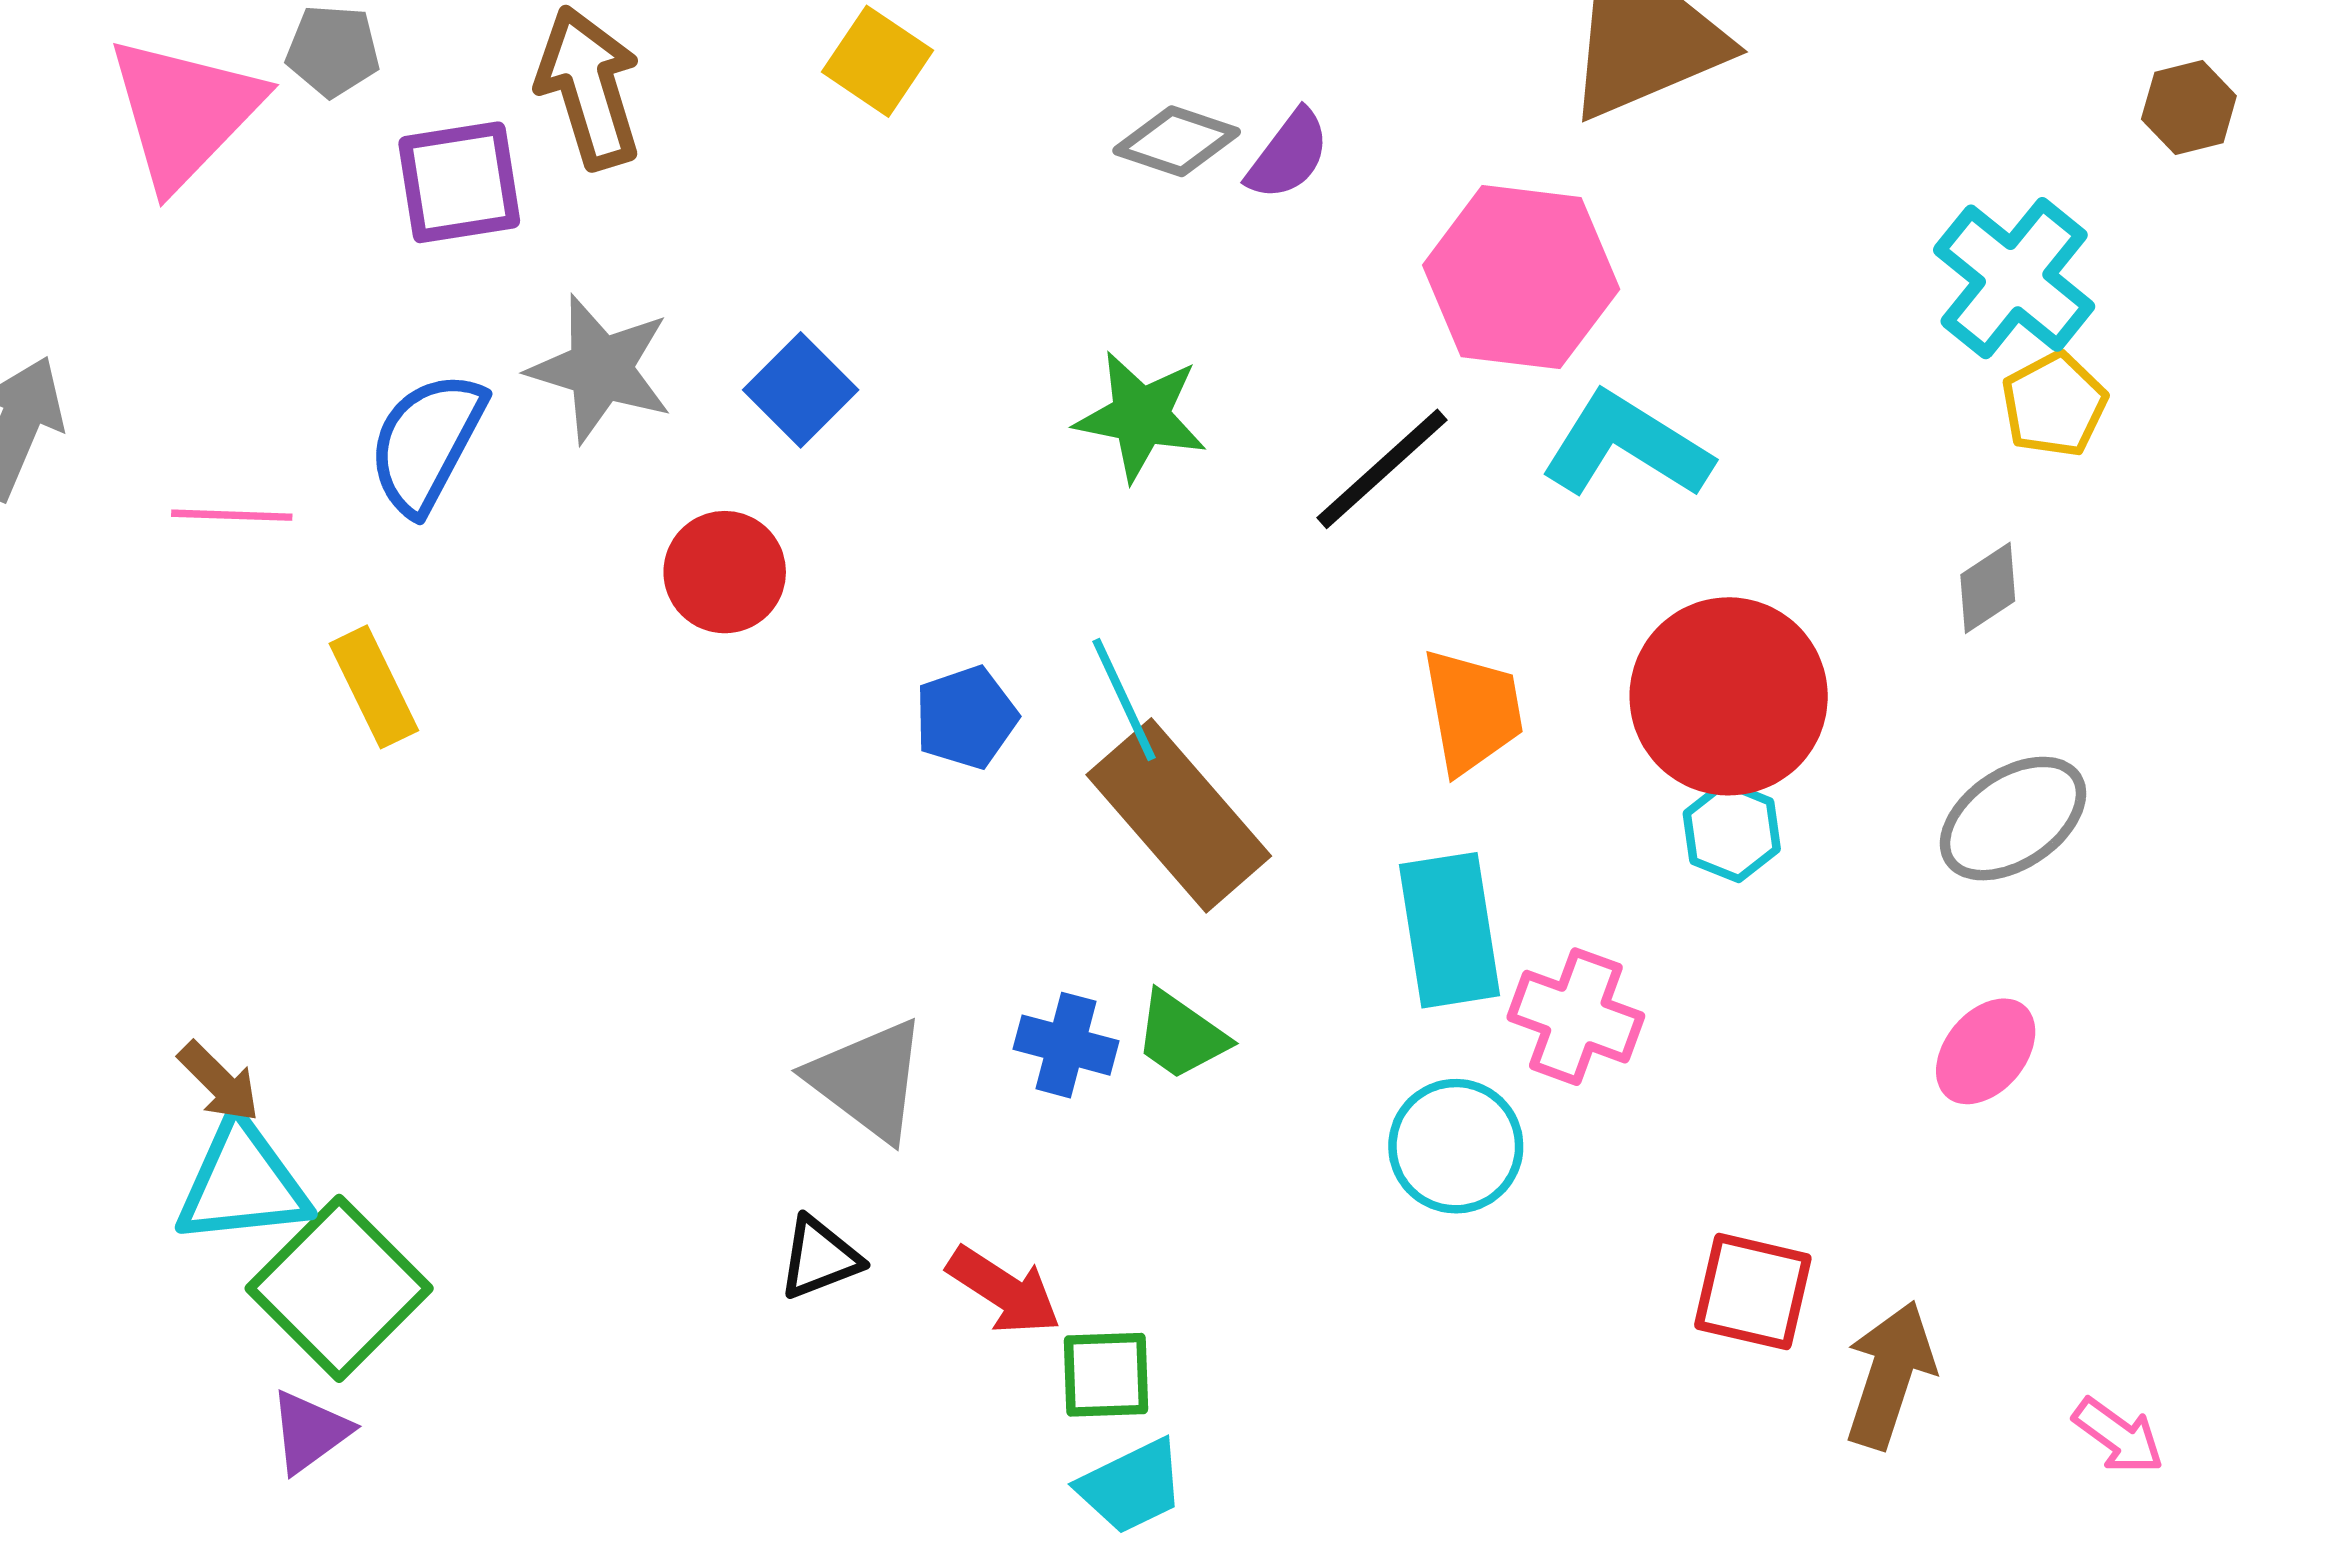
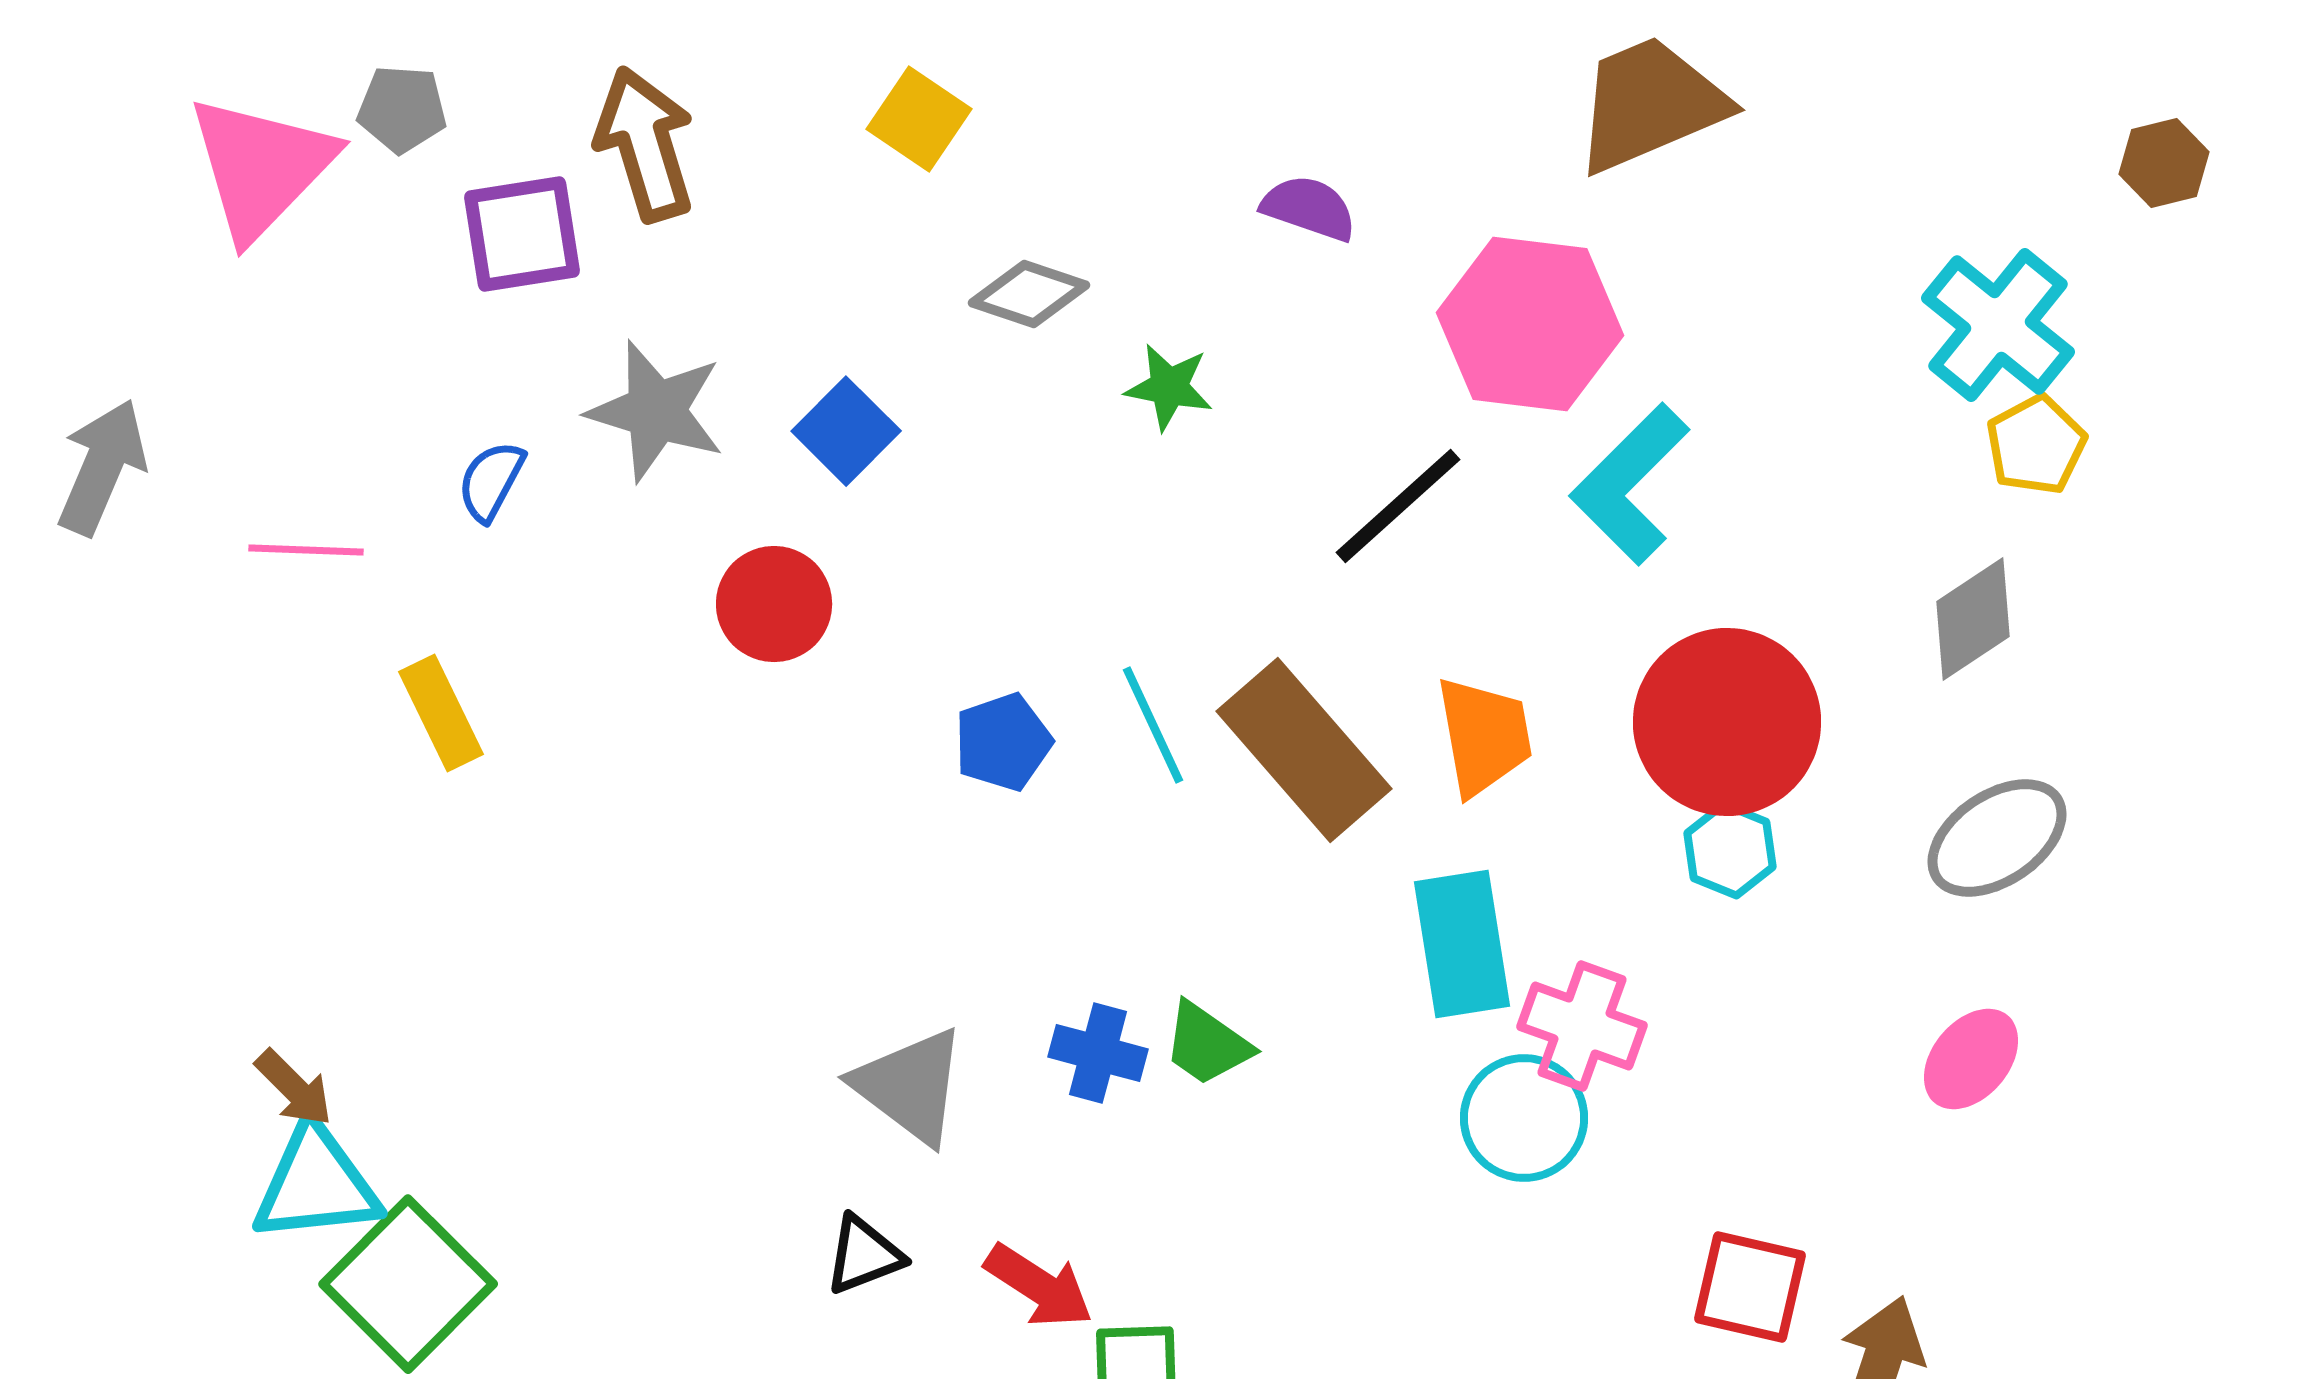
gray diamond: (1177, 141) -> (1029, 294), moved
purple semicircle: (1288, 155) -> (1309, 208), turned -108
green star: (1141, 416) -> (1169, 387), moved, size x0.7
blue semicircle: (427, 442) -> (491, 481), size x0.6
cyan L-shape: (1626, 446) -> (1630, 484), turned -77
gray diamond: (1988, 588) -> (1973, 619), size x1.4
brown rectangle: (1179, 815) -> (1304, 750), moved
cyan circle: (1456, 1146) -> (1524, 1118), moved

